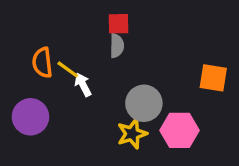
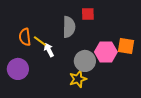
red square: (119, 24) -> (88, 14), moved
gray semicircle: (117, 46) -> (69, 27), size x1.5
pink hexagon: (179, 130) -> (106, 52), moved

